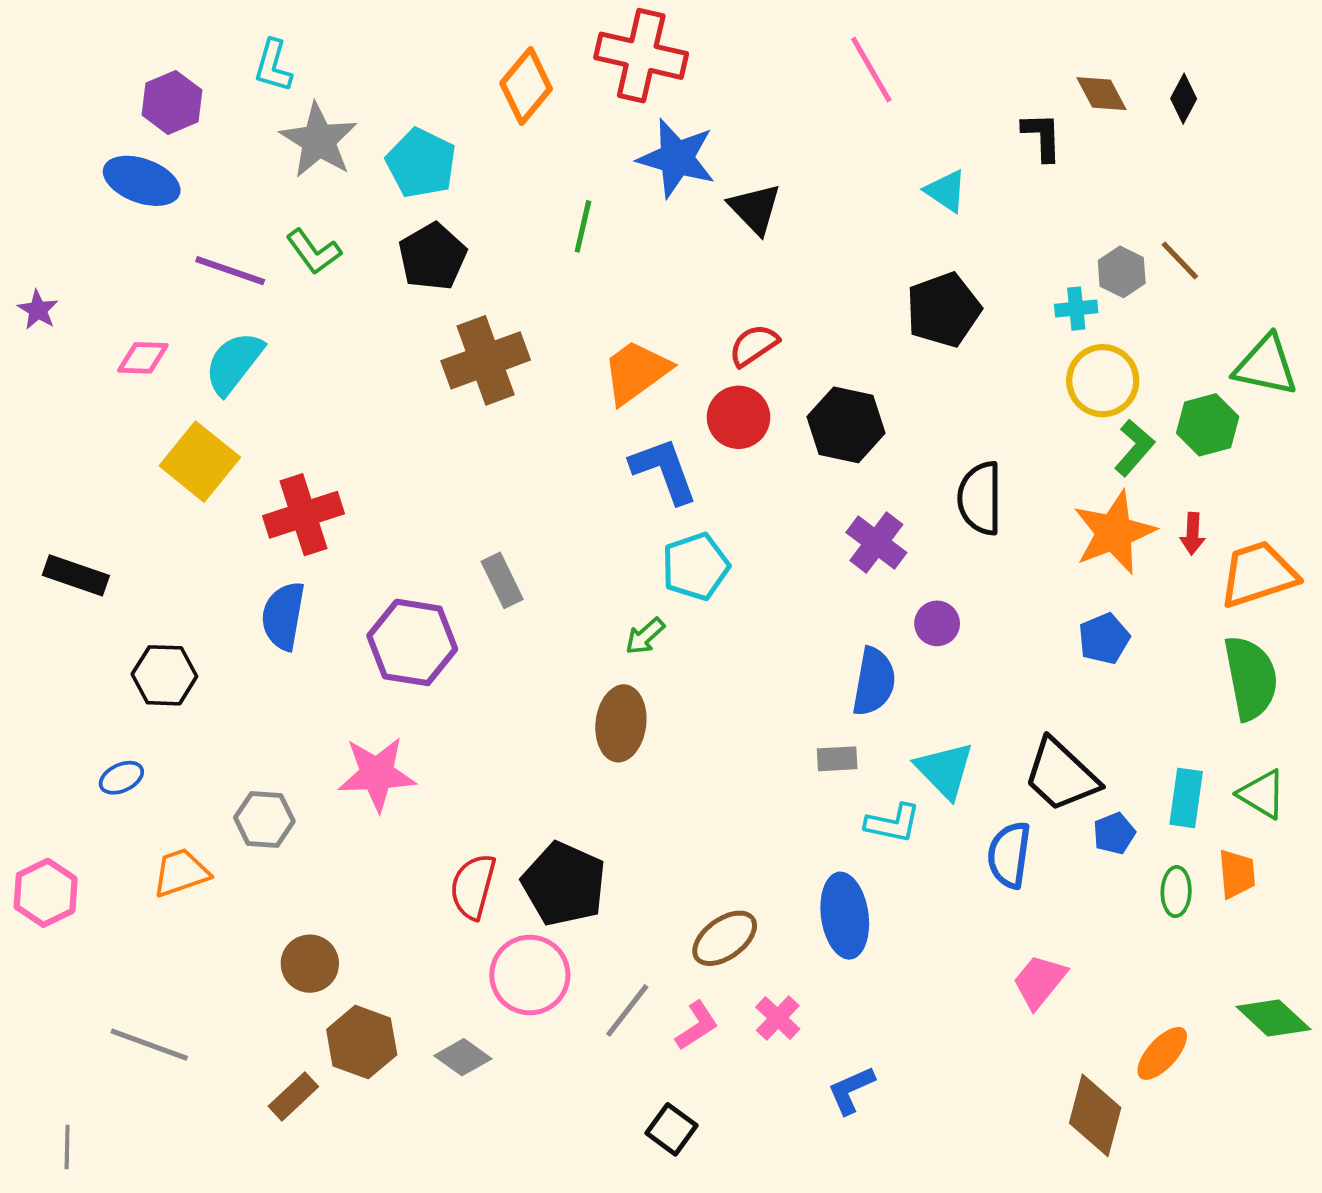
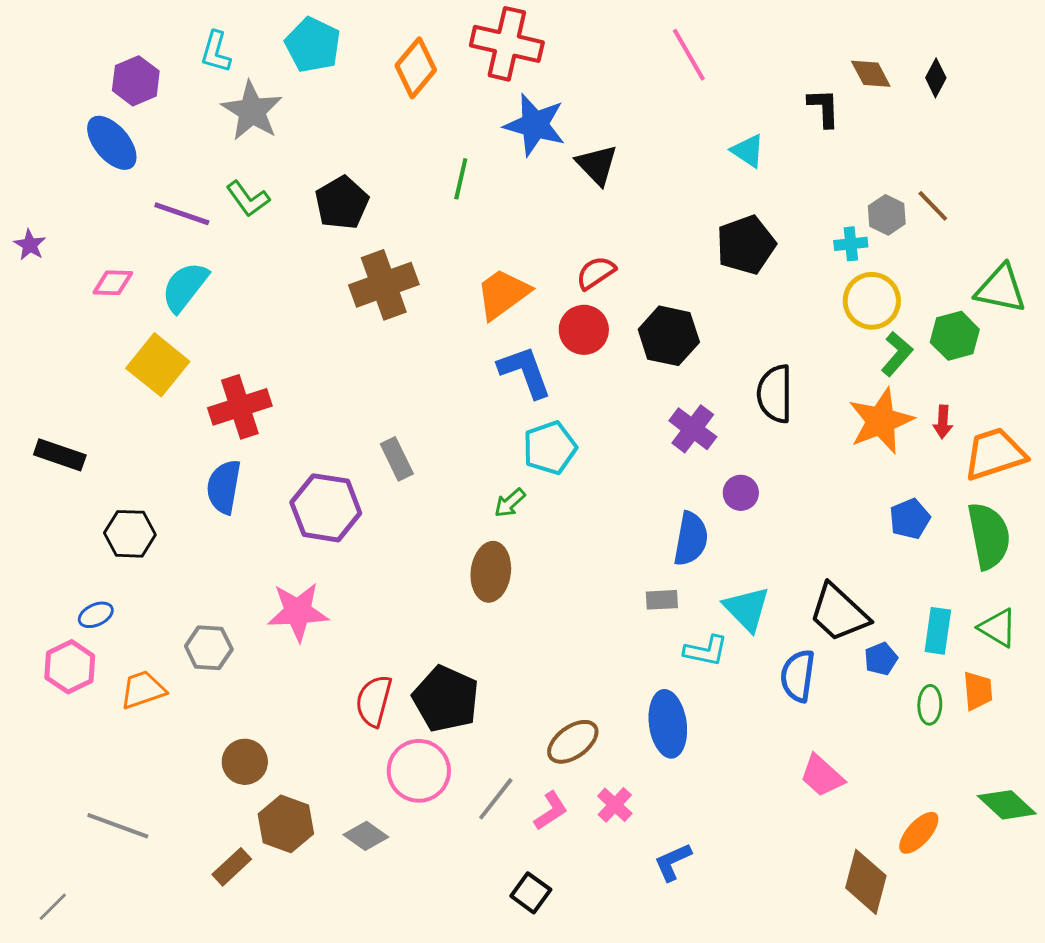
cyan pentagon: (421, 163) -> (313, 45), moved
blue ellipse: (142, 181) -> (112, 143), turned 30
blue pentagon: (1104, 639) -> (910, 519), moved
pink hexagon: (46, 893) -> (70, 667), moved
pink trapezoid: (1040, 981) -> (822, 776), turned -87
gray line: (67, 1147) -> (53, 907), turned 44

